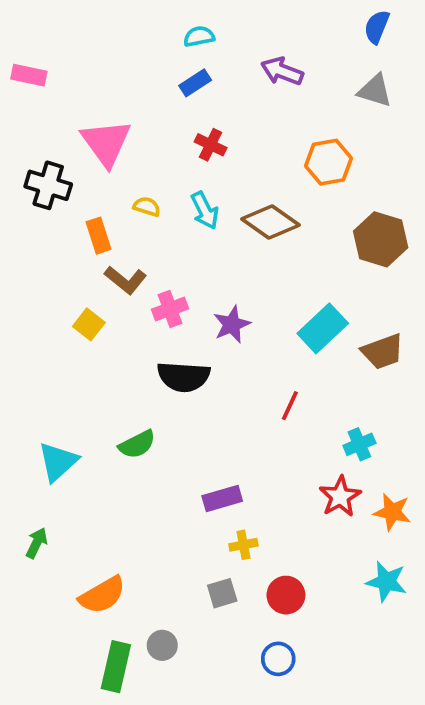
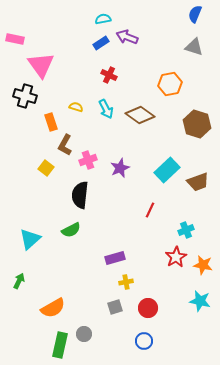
purple arrow: (282, 71) -> (127, 37), moved
pink triangle: (106, 143) -> (41, 65), moved
brown L-shape: (126, 280) -> (65, 145), turned 80
black semicircle: (184, 377) -> (80, 195), moved, turned 92

